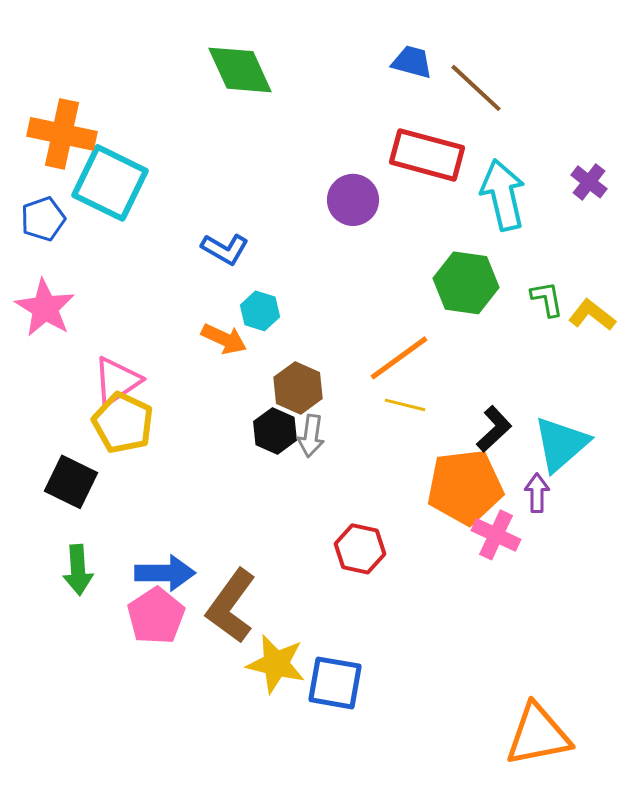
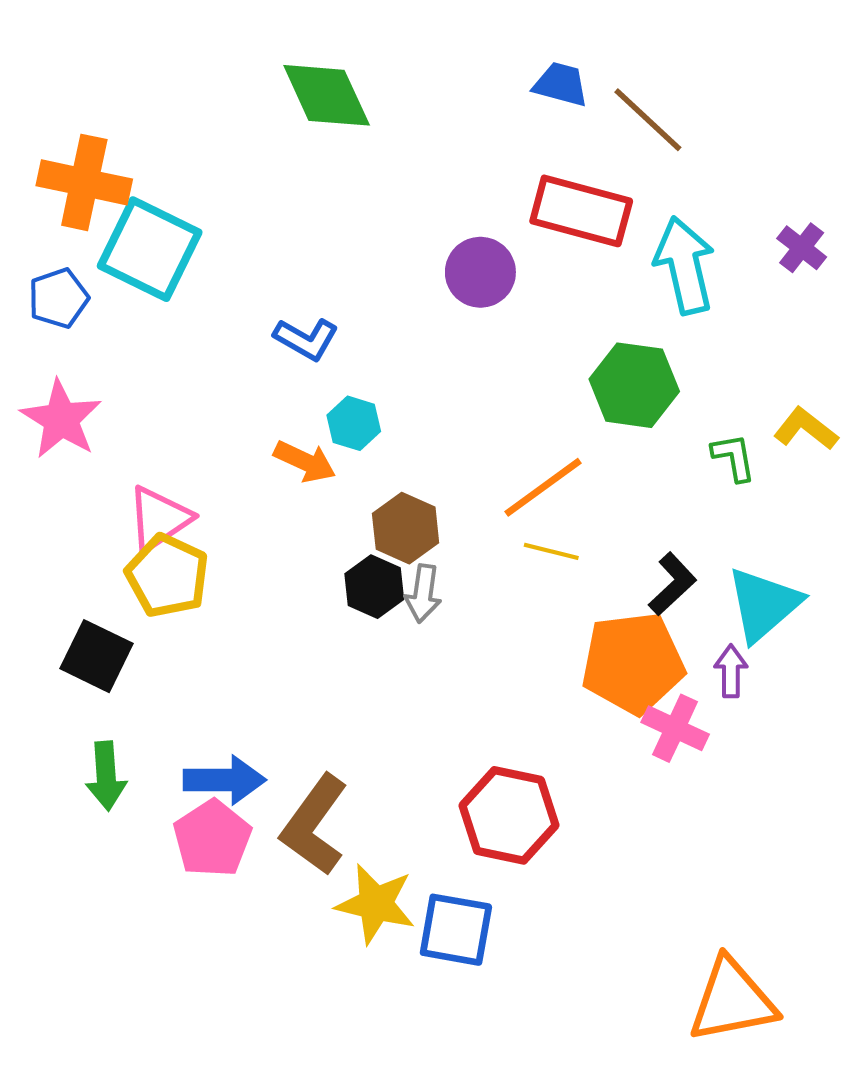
green L-shape: (547, 299) -> (734, 457), moved
red hexagon: (360, 549) -> (509, 815), moved, size x1.4

